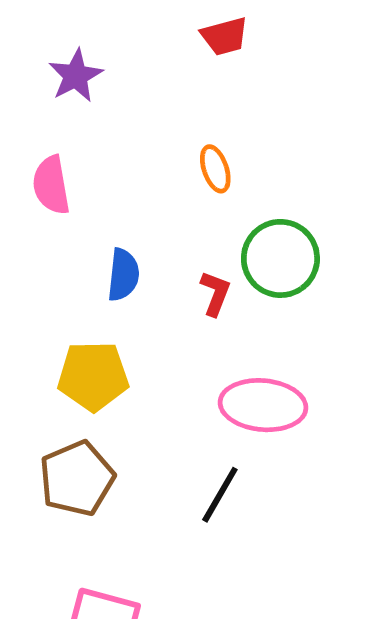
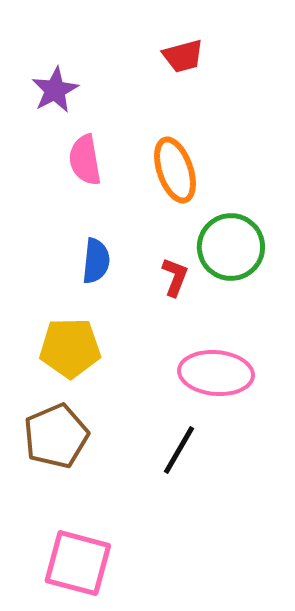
orange ellipse: (215, 169) -> (175, 170), size x1.6
pink semicircle: (51, 185) -> (85, 160), moved

